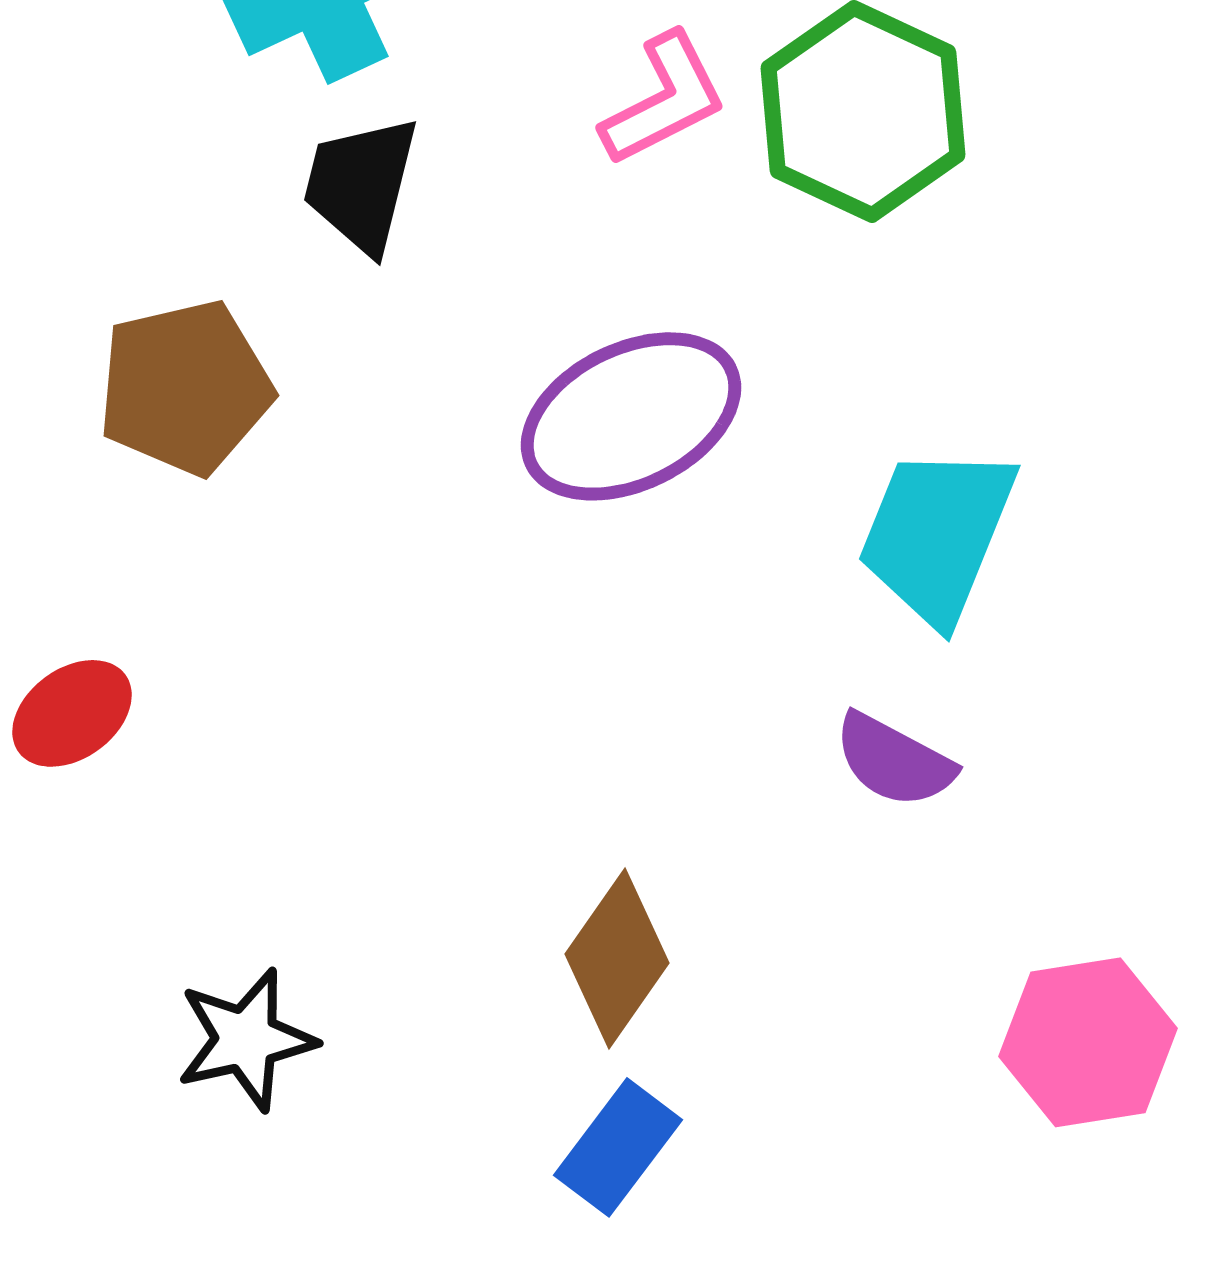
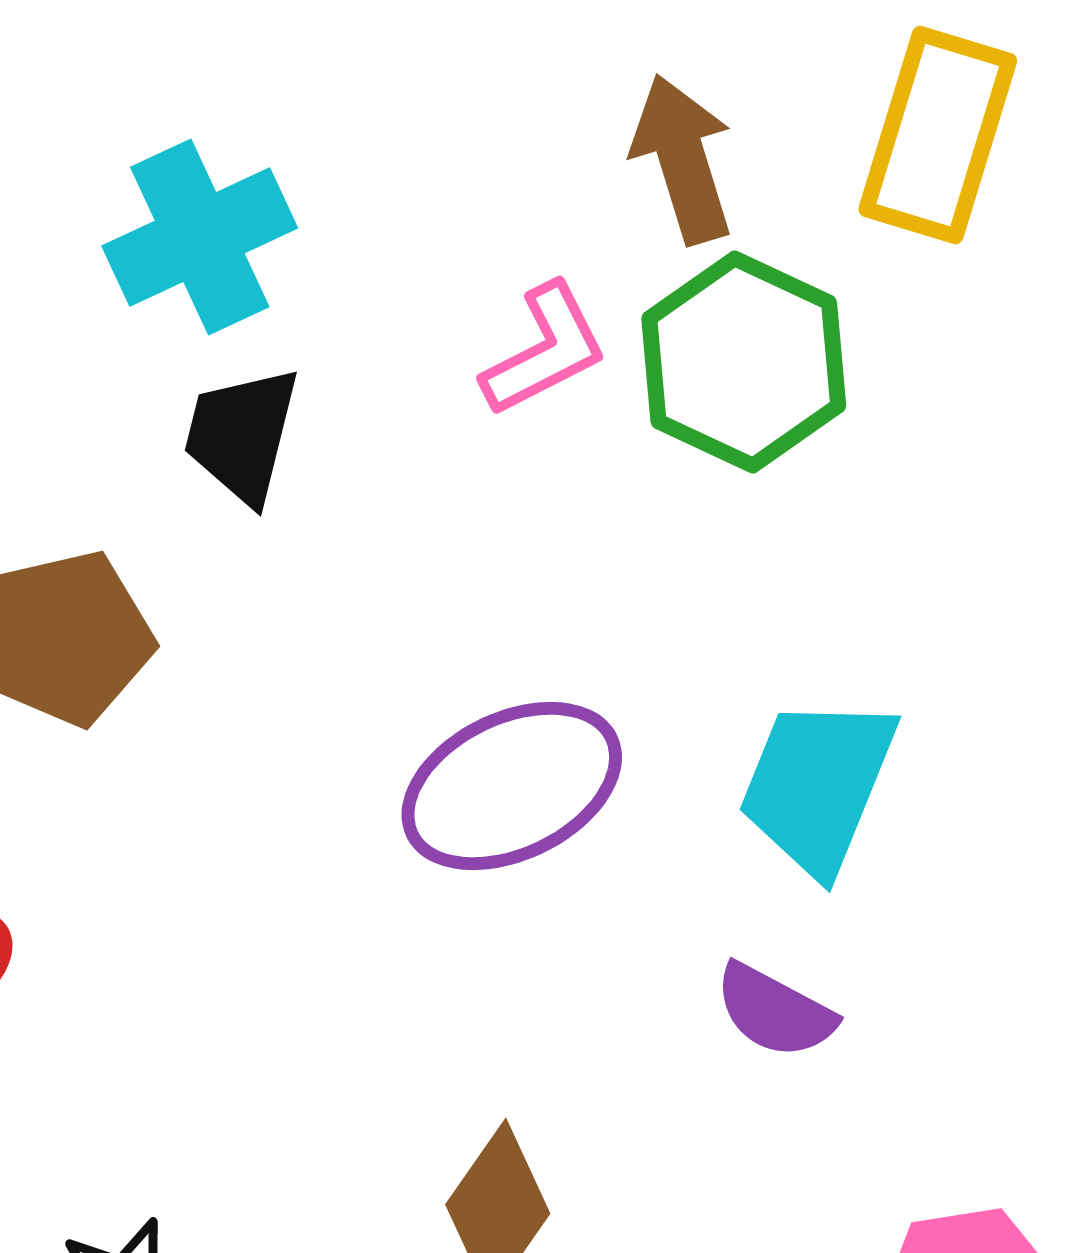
purple ellipse: (631, 416) -> (512, 786), moved

